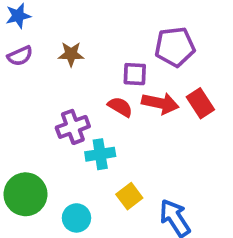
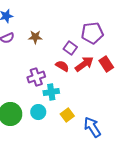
purple square: (135, 74) -> (70, 48), turned 32
red arrow: (160, 103) -> (84, 64), turned -48
cyan circle: (76, 218) -> (38, 112), moved

